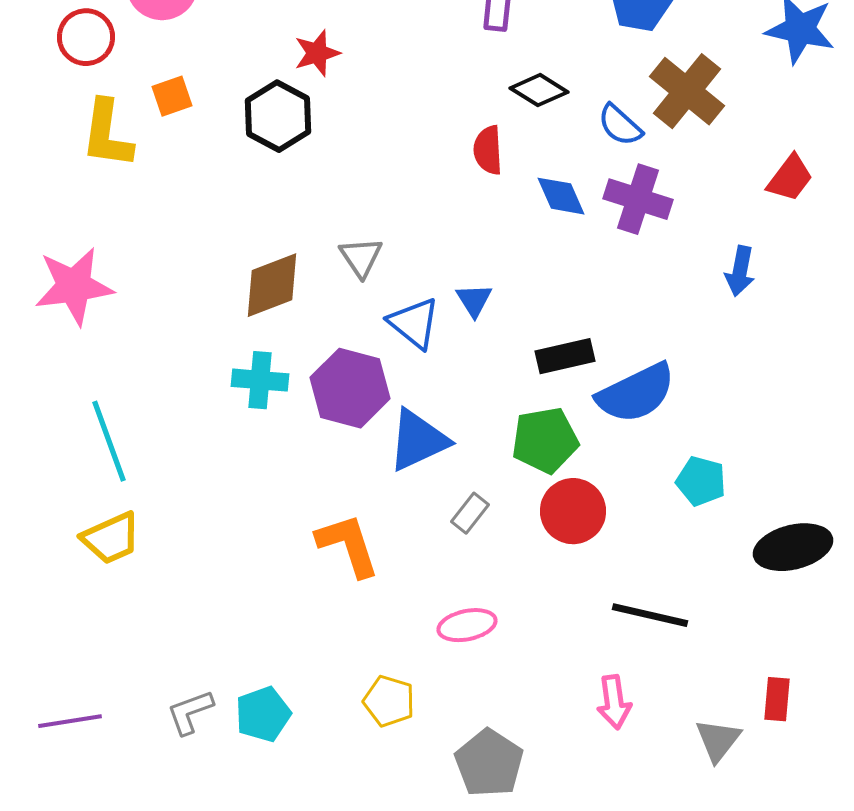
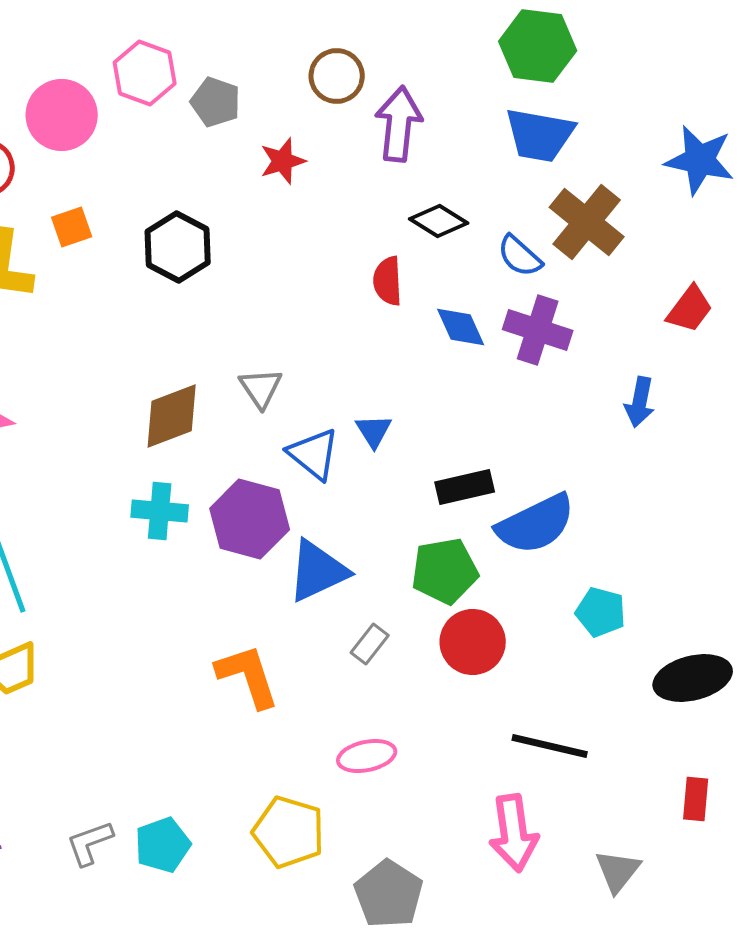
red star: (317, 53) -> (283, 161), moved
red rectangle: (777, 699) -> (696, 799), moved
yellow pentagon: (389, 701) -> (289, 832), size x1.4
pink arrow: (614, 702) -> (514, 833), size x1.4

